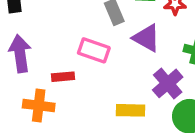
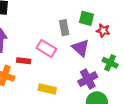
yellow rectangle: (131, 110) -> (47, 89), moved

